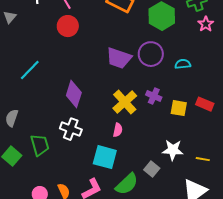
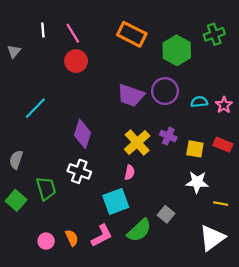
pink star: (206, 24) -> (224, 105), moved
white star: (173, 150) -> (197, 182), moved
cyan square: (105, 157) -> (116, 201), turned -35

